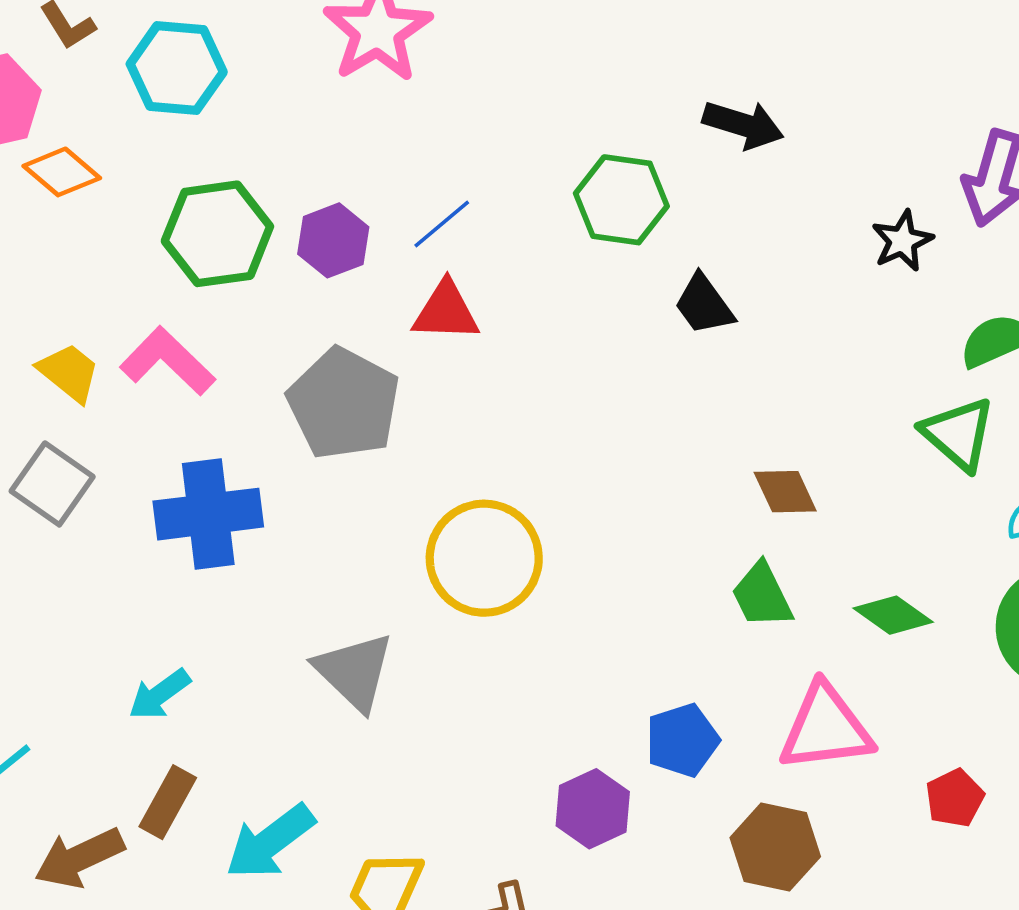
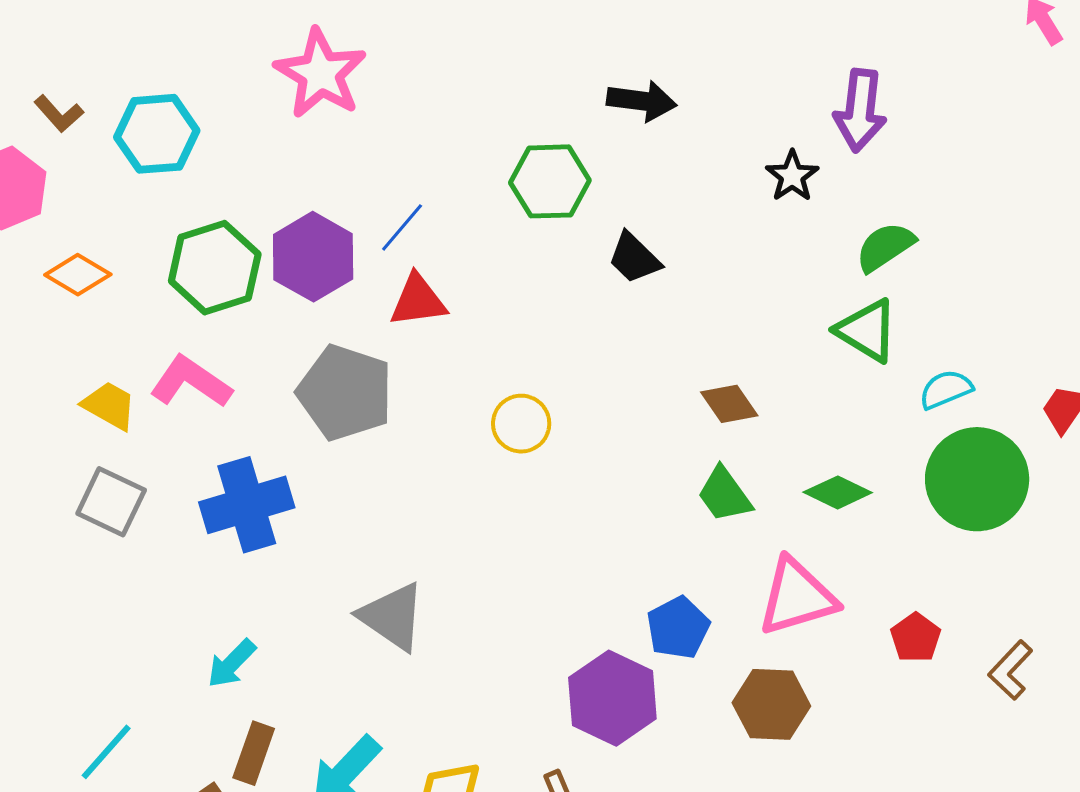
orange diamond: (62, 172) -> (78, 275), moved
purple hexagon: (333, 240) -> (313, 257), size x1.4
yellow circle: (484, 558) -> (521, 424), moved, size x0.6
purple hexagon: (593, 809) -> (612, 698), size x1.4

